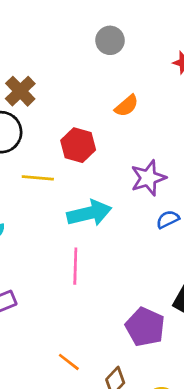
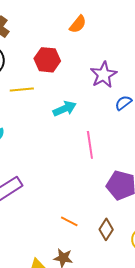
cyan arrow: (89, 213) -> (65, 109), size x0.7
pink line: (75, 266) -> (90, 145), moved

